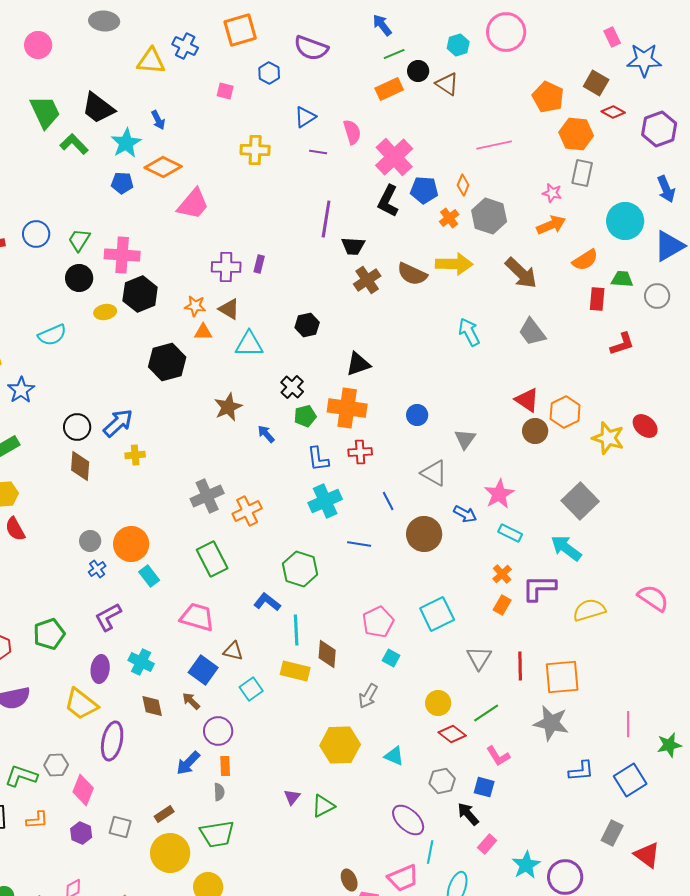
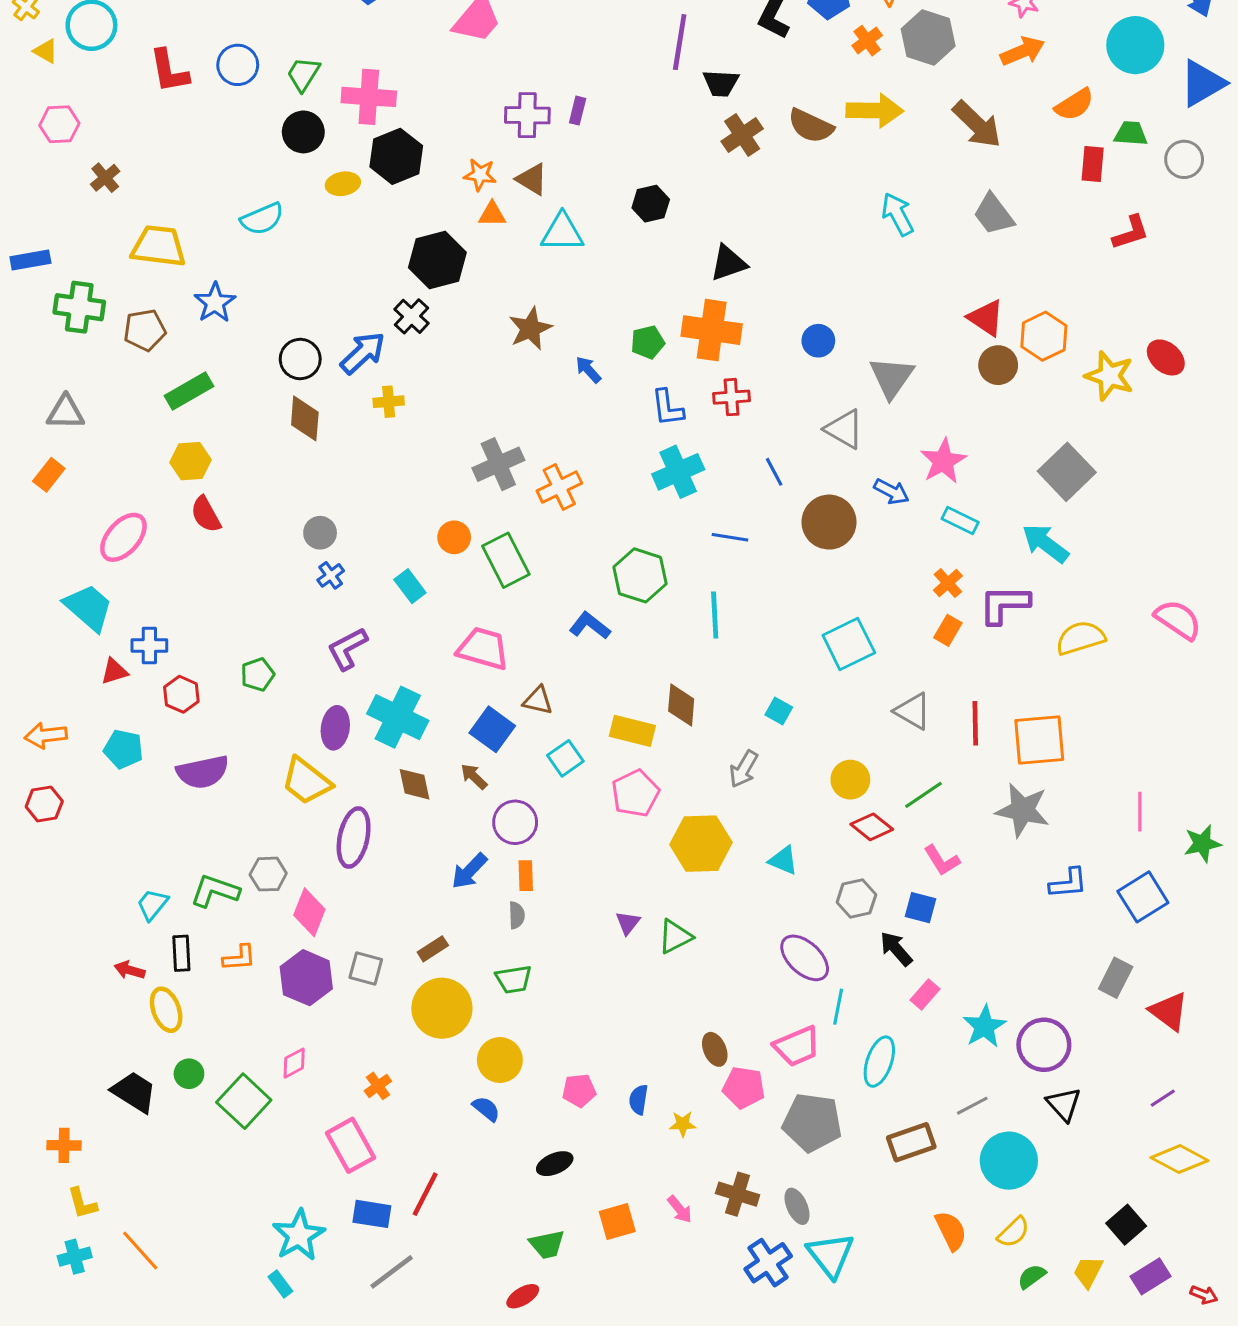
black cross: (292, 387) -> (411, 316), moved
gray triangle: (465, 439) -> (891, 377), size x1.4
orange circle: (131, 544) -> (454, 537), moved, size x0.6
pink pentagon: (378, 622) -> (635, 793), moved
cyan line: (296, 630) -> (715, 615), moved
green pentagon: (49, 634) -> (258, 674), size x0.7
gray triangle: (479, 658) -> (913, 711), turned -32
cyan cross: (141, 662) -> (398, 717), size x1.5
purple hexagon: (81, 833) -> (306, 978), size x1.6
green trapezoid: (217, 834) -> (514, 979), size x0.7

